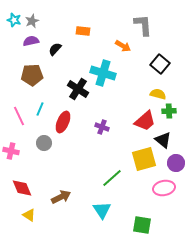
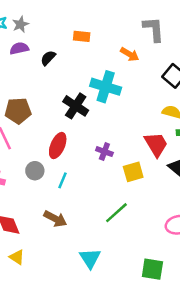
brown pentagon: (32, 75) -> (18, 111), moved
cyan line: (40, 109) -> (62, 180), moved
red trapezoid: (145, 121) -> (156, 144), turned -80
yellow square: (144, 159) -> (133, 172), moved, size x0.7
brown arrow: (61, 197) -> (55, 219), moved, turned 54
cyan triangle: (102, 210) -> (90, 258), moved

